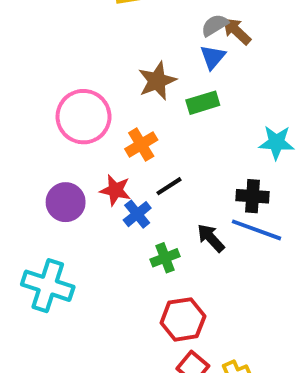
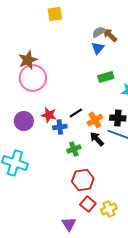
brown star: (157, 81) -> (28, 60), moved
green rectangle: (203, 103) -> (106, 77), moved
orange cross: (141, 144) -> (95, 120), moved
blue cross: (137, 214) -> (60, 127), turned 32

